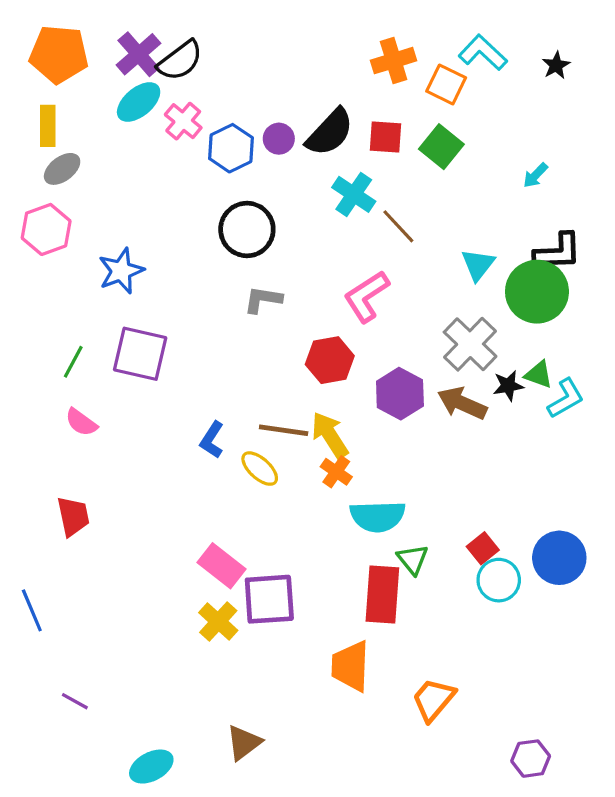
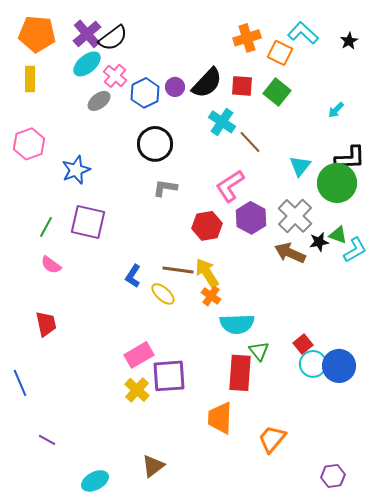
gray ellipse: (62, 169) -> (99, 101), moved
purple hexagon: (400, 394) -> (251, 218), moved
blue circle: (559, 558) -> (339, 366), moved
pink rectangle: (221, 566) -> (139, 355), turned -68

